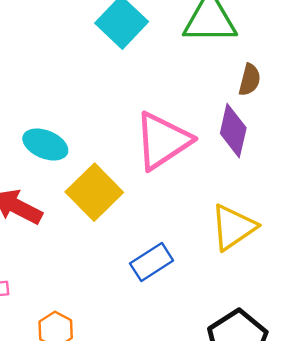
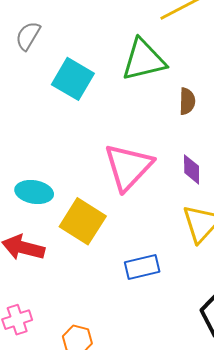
purple diamond: (233, 131) -> (192, 169), moved, size x0.7
blue rectangle: (152, 262) -> (142, 267), turned 32

